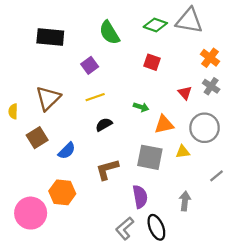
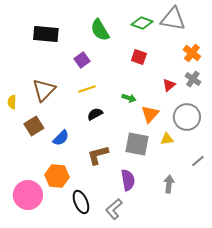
red triangle: (185, 93) -> (169, 85), turned 32
orange triangle: (164, 124) -> (150, 114), turned -36
black ellipse: (156, 227) -> (81, 202), moved

